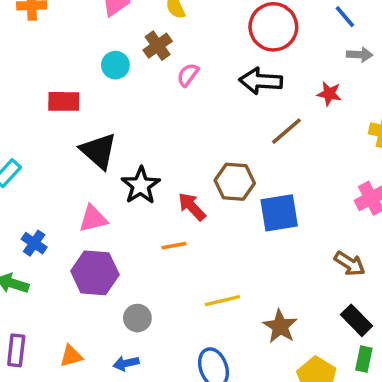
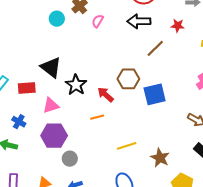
red rectangle: (64, 101) -> (27, 88), moved
gray circle: (137, 318) -> (70, 159), moved

